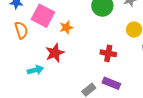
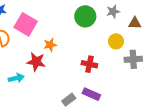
orange star: (66, 27) -> (50, 45), moved
red star: (55, 53) -> (36, 62), turned 30

